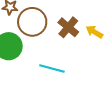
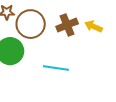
brown cross: (68, 27) -> (67, 25), turned 35

